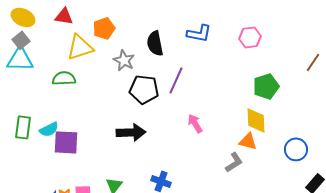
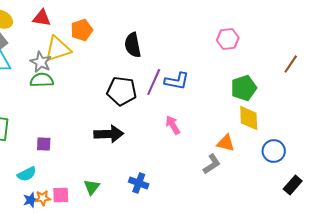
blue L-shape: (199, 33) -> (177, 81), moved
gray star: (124, 60) -> (41, 62), moved
yellow diamond: (256, 120) -> (249, 118), moved
cyan semicircle: (49, 129) -> (27, 174), moved
purple square: (66, 142) -> (44, 144), size x0.6

